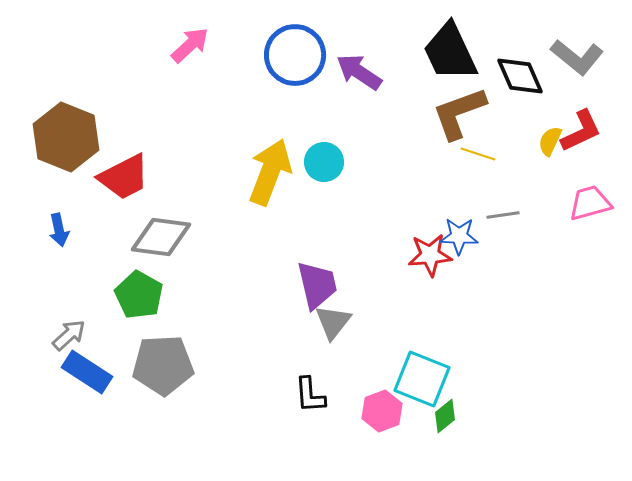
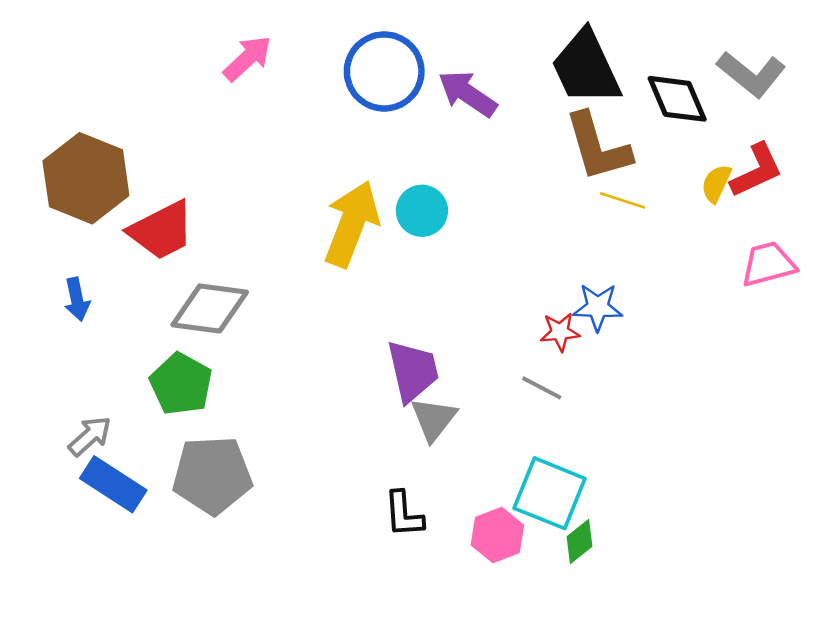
brown L-shape: (459, 113) -> (598, 147), turned -86
gray line: (503, 215) -> (542, 388), moved, turned 36
red star: (430, 255) -> (560, 332), size x0.7

